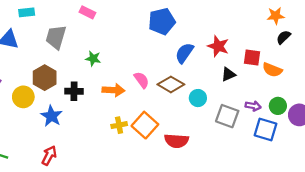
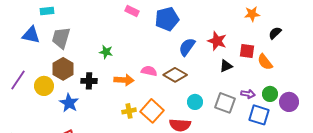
pink rectangle: (87, 12) -> (132, 11), moved
orange star: (276, 16) -> (252, 14), moved
gray trapezoid: (56, 37) -> (61, 38), moved
orange semicircle: (272, 70) -> (265, 62), turned 30
pink semicircle: (142, 80) -> (149, 71), turned -42
cyan circle: (198, 98) -> (195, 102), moved

